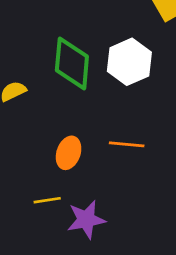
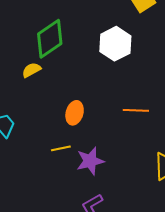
green diamond: (72, 63) -> (50, 39), moved, turned 54
orange line: (127, 144) -> (136, 110), moved

